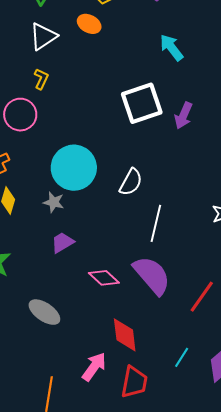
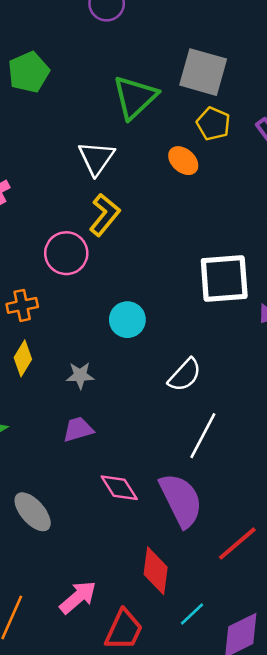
white triangle: (43, 36) -> (96, 158), moved, turned -36
yellow L-shape: (41, 79) -> (105, 215), size x1.5
cyan circle: (74, 168) -> (127, 320), moved, size x0.6
gray star: (54, 202) -> (80, 375), turned -30
red diamond: (125, 335) -> (156, 571), moved

